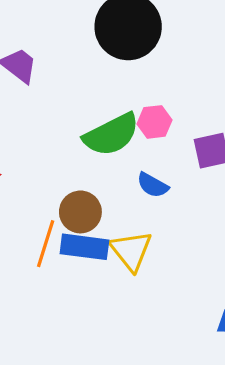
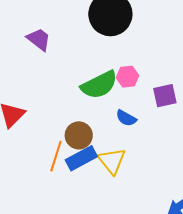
blue rectangle: (84, 247) -> (81, 158), turned -36

